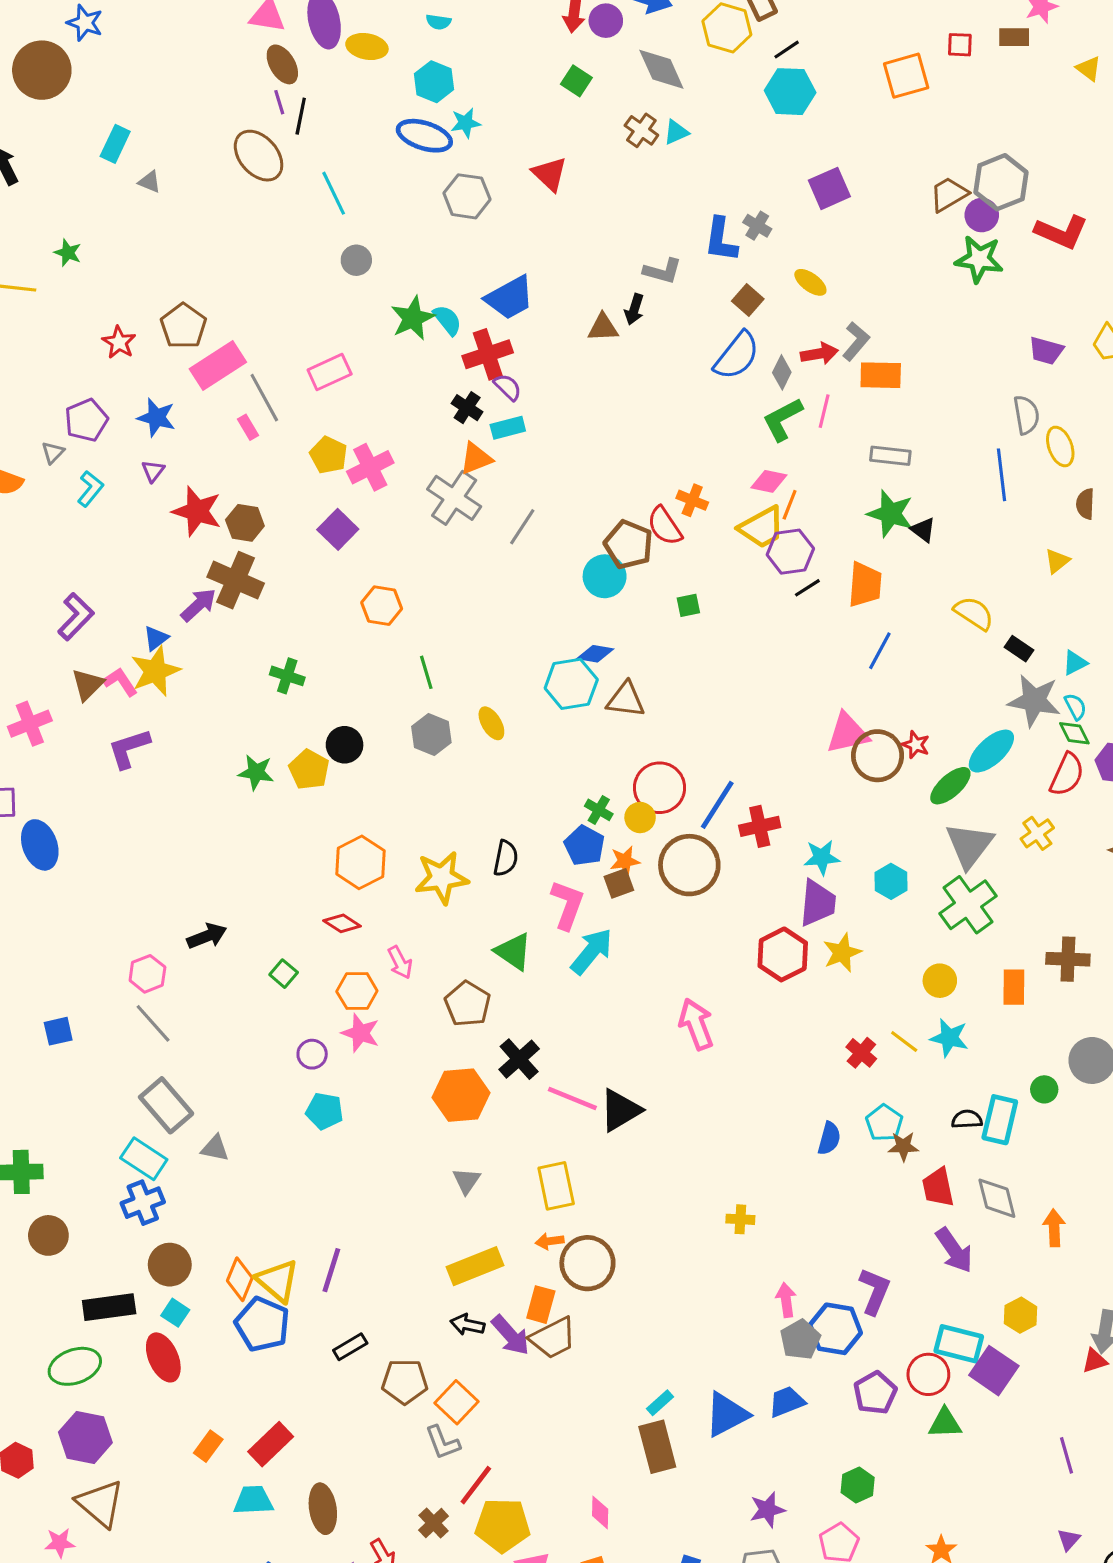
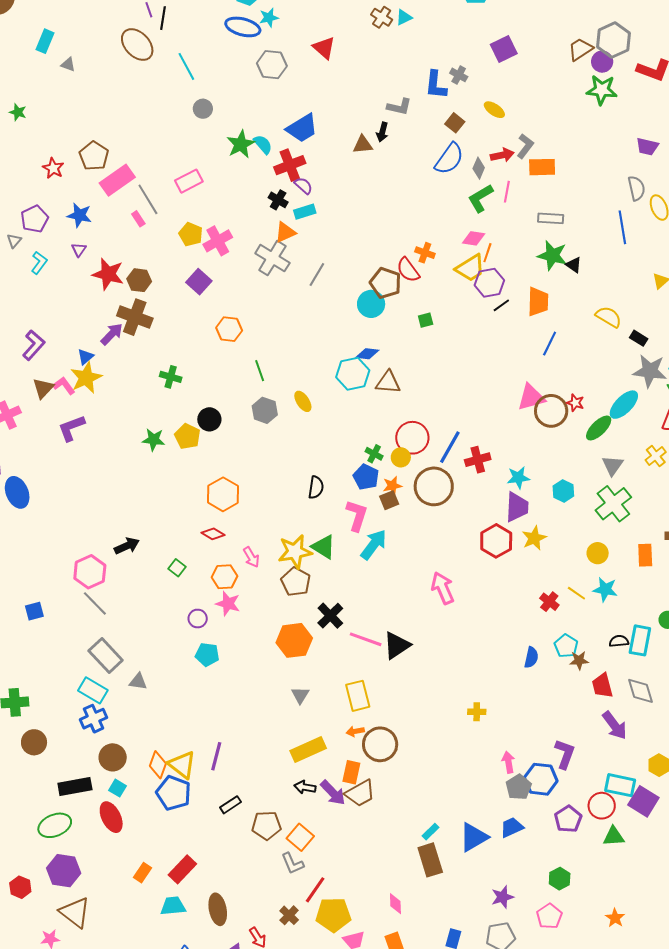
gray triangle: (969, 845) -> (613, 466), size x0.7
yellow star: (442, 878) -> (295, 552), moved
pink hexagon: (147, 974) -> (90, 572), size x1.4

